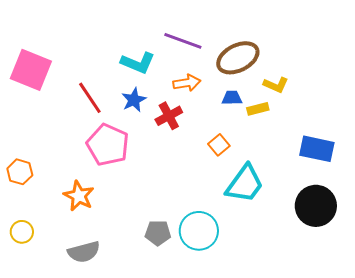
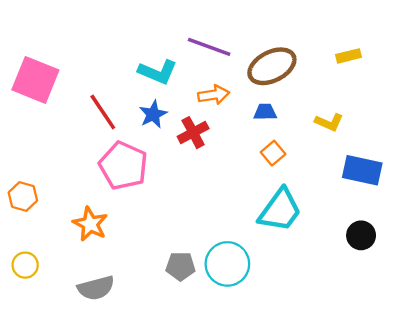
yellow L-shape: (276, 85) -> (329, 122), moved
yellow rectangle: (258, 109) -> (348, 56), moved
orange square: (219, 145) -> (273, 153), moved
black circle: (316, 206) -> (361, 235), size x0.6

